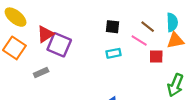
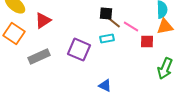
brown line: (148, 27) -> (114, 23), moved
purple square: (59, 45) -> (79, 50), moved
gray rectangle: (41, 72) -> (39, 57), size x1.5

